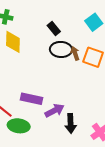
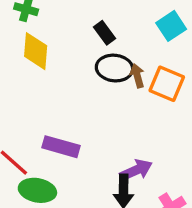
purple arrow: (55, 111) -> (136, 170), moved

